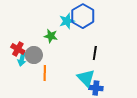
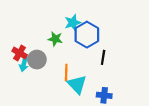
blue hexagon: (83, 16) -> (87, 35), moved
orange line: (45, 73) -> (66, 73), moved
cyan triangle: (86, 78) -> (77, 84), moved

